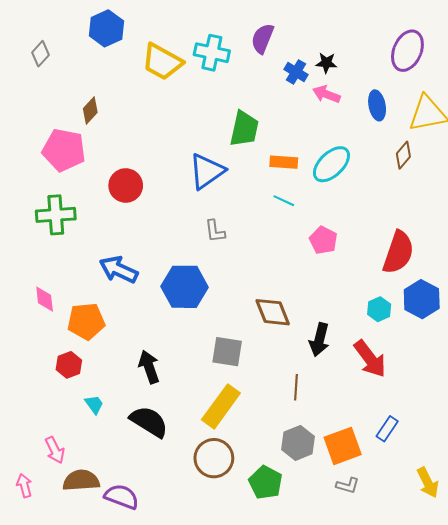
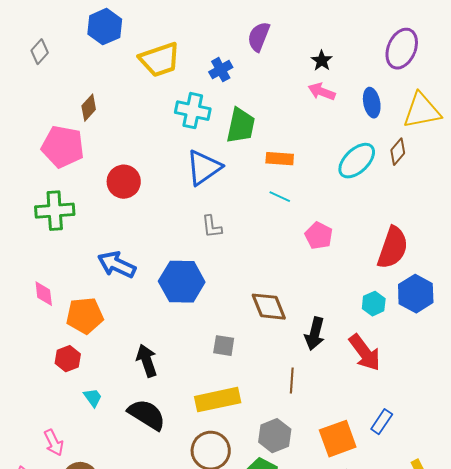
cyan cross: (212, 53) -> (193, 111), moved
yellow trapezoid: (162, 62) -> (160, 60), turned -48
black star: (326, 63) -> (322, 61), turned 30
blue cross: (296, 72) -> (221, 70), moved, turned 30
cyan ellipse: (331, 164) -> (357, 161), moved
gray square: (227, 352) -> (224, 346), size x0.7
yellow rectangle: (221, 406) -> (218, 400), turned 42
gray hexagon: (298, 443) -> (275, 436), moved

